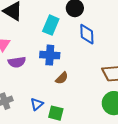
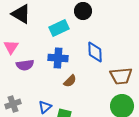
cyan rectangle: (51, 25) -> (59, 28), turned 42
blue diamond: (87, 34) -> (95, 52), moved

